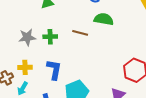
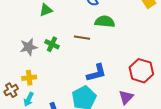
green cross: (50, 37) -> (52, 44), turned 32
blue L-shape: (54, 70) -> (96, 73), moved, turned 70

